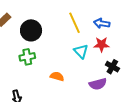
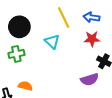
cyan triangle: (81, 51) -> (52, 42), moved
orange semicircle: (57, 76) -> (25, 86), moved

